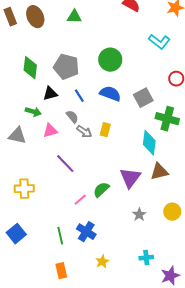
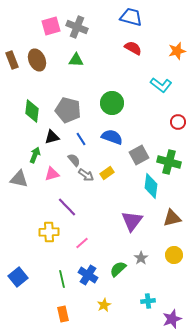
gray square: (143, 98) -> (139, 155), moved
green arrow: (33, 112) -> (35, 155), turned -84
yellow rectangle: (105, 130) -> (107, 173), turned 40
brown triangle: (159, 172) -> (172, 218), moved
yellow cross: (24, 189) -> (49, 232), moved
green semicircle: (101, 190) -> (118, 269), moved

